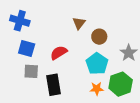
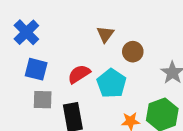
blue cross: (20, 21) -> (26, 32), turned 30
cyan pentagon: (97, 64) -> (111, 83), moved

